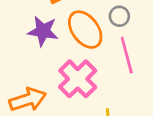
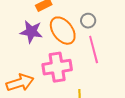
pink cross: (78, 79) -> (57, 67), turned 36

